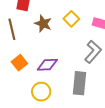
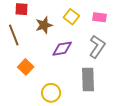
brown star: (43, 24) -> (44, 25), turned -30
purple diamond: (47, 65) -> (62, 49), moved

